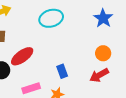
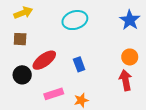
blue rectangle: (62, 71) -> (79, 64), moved
red arrow: (99, 75) -> (126, 80), turned 108

